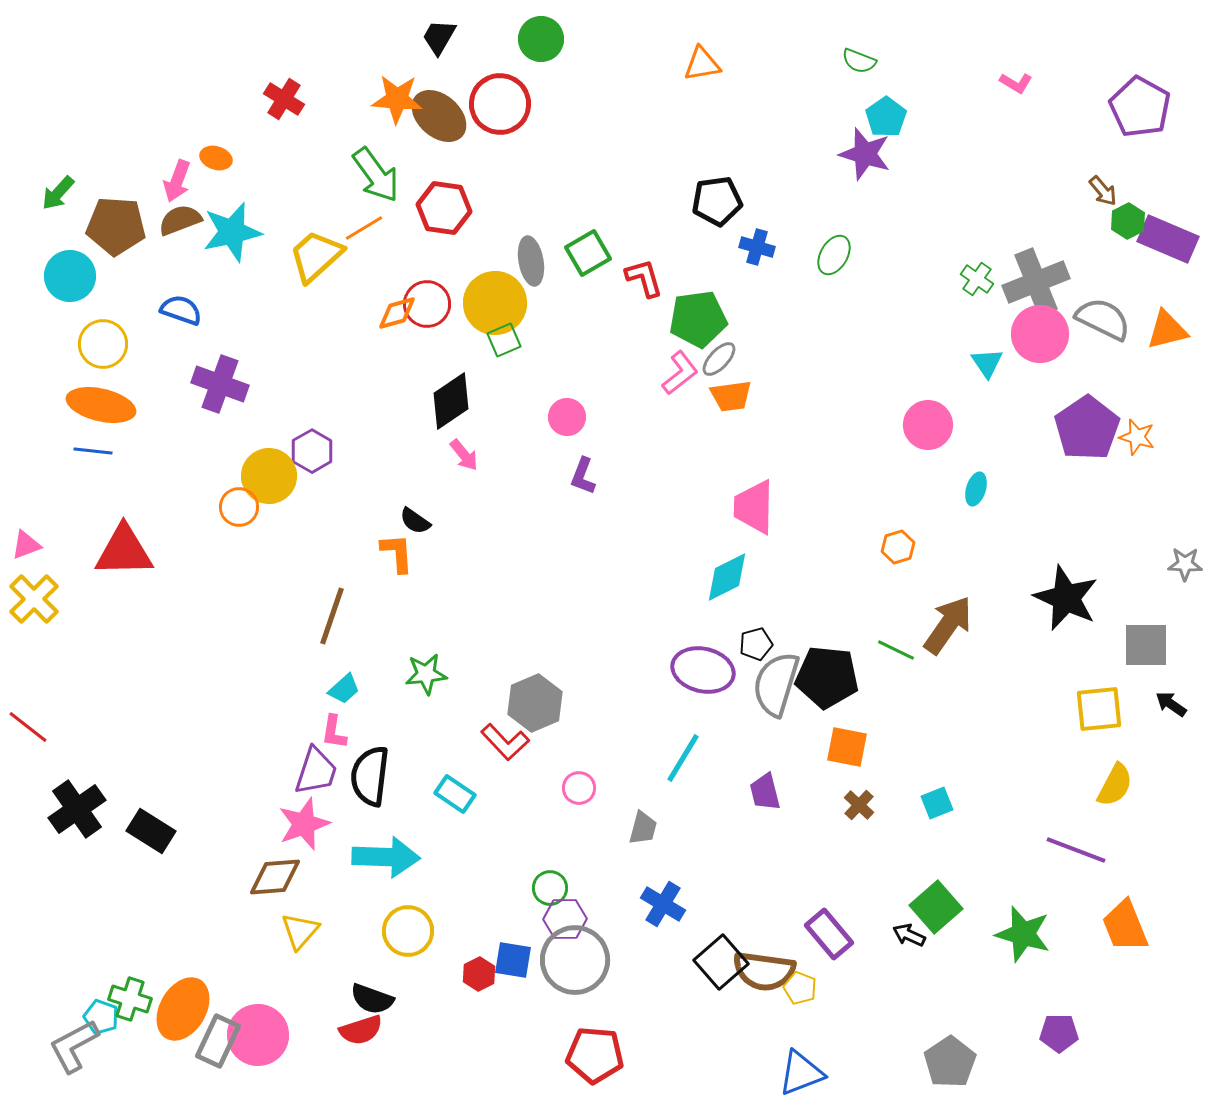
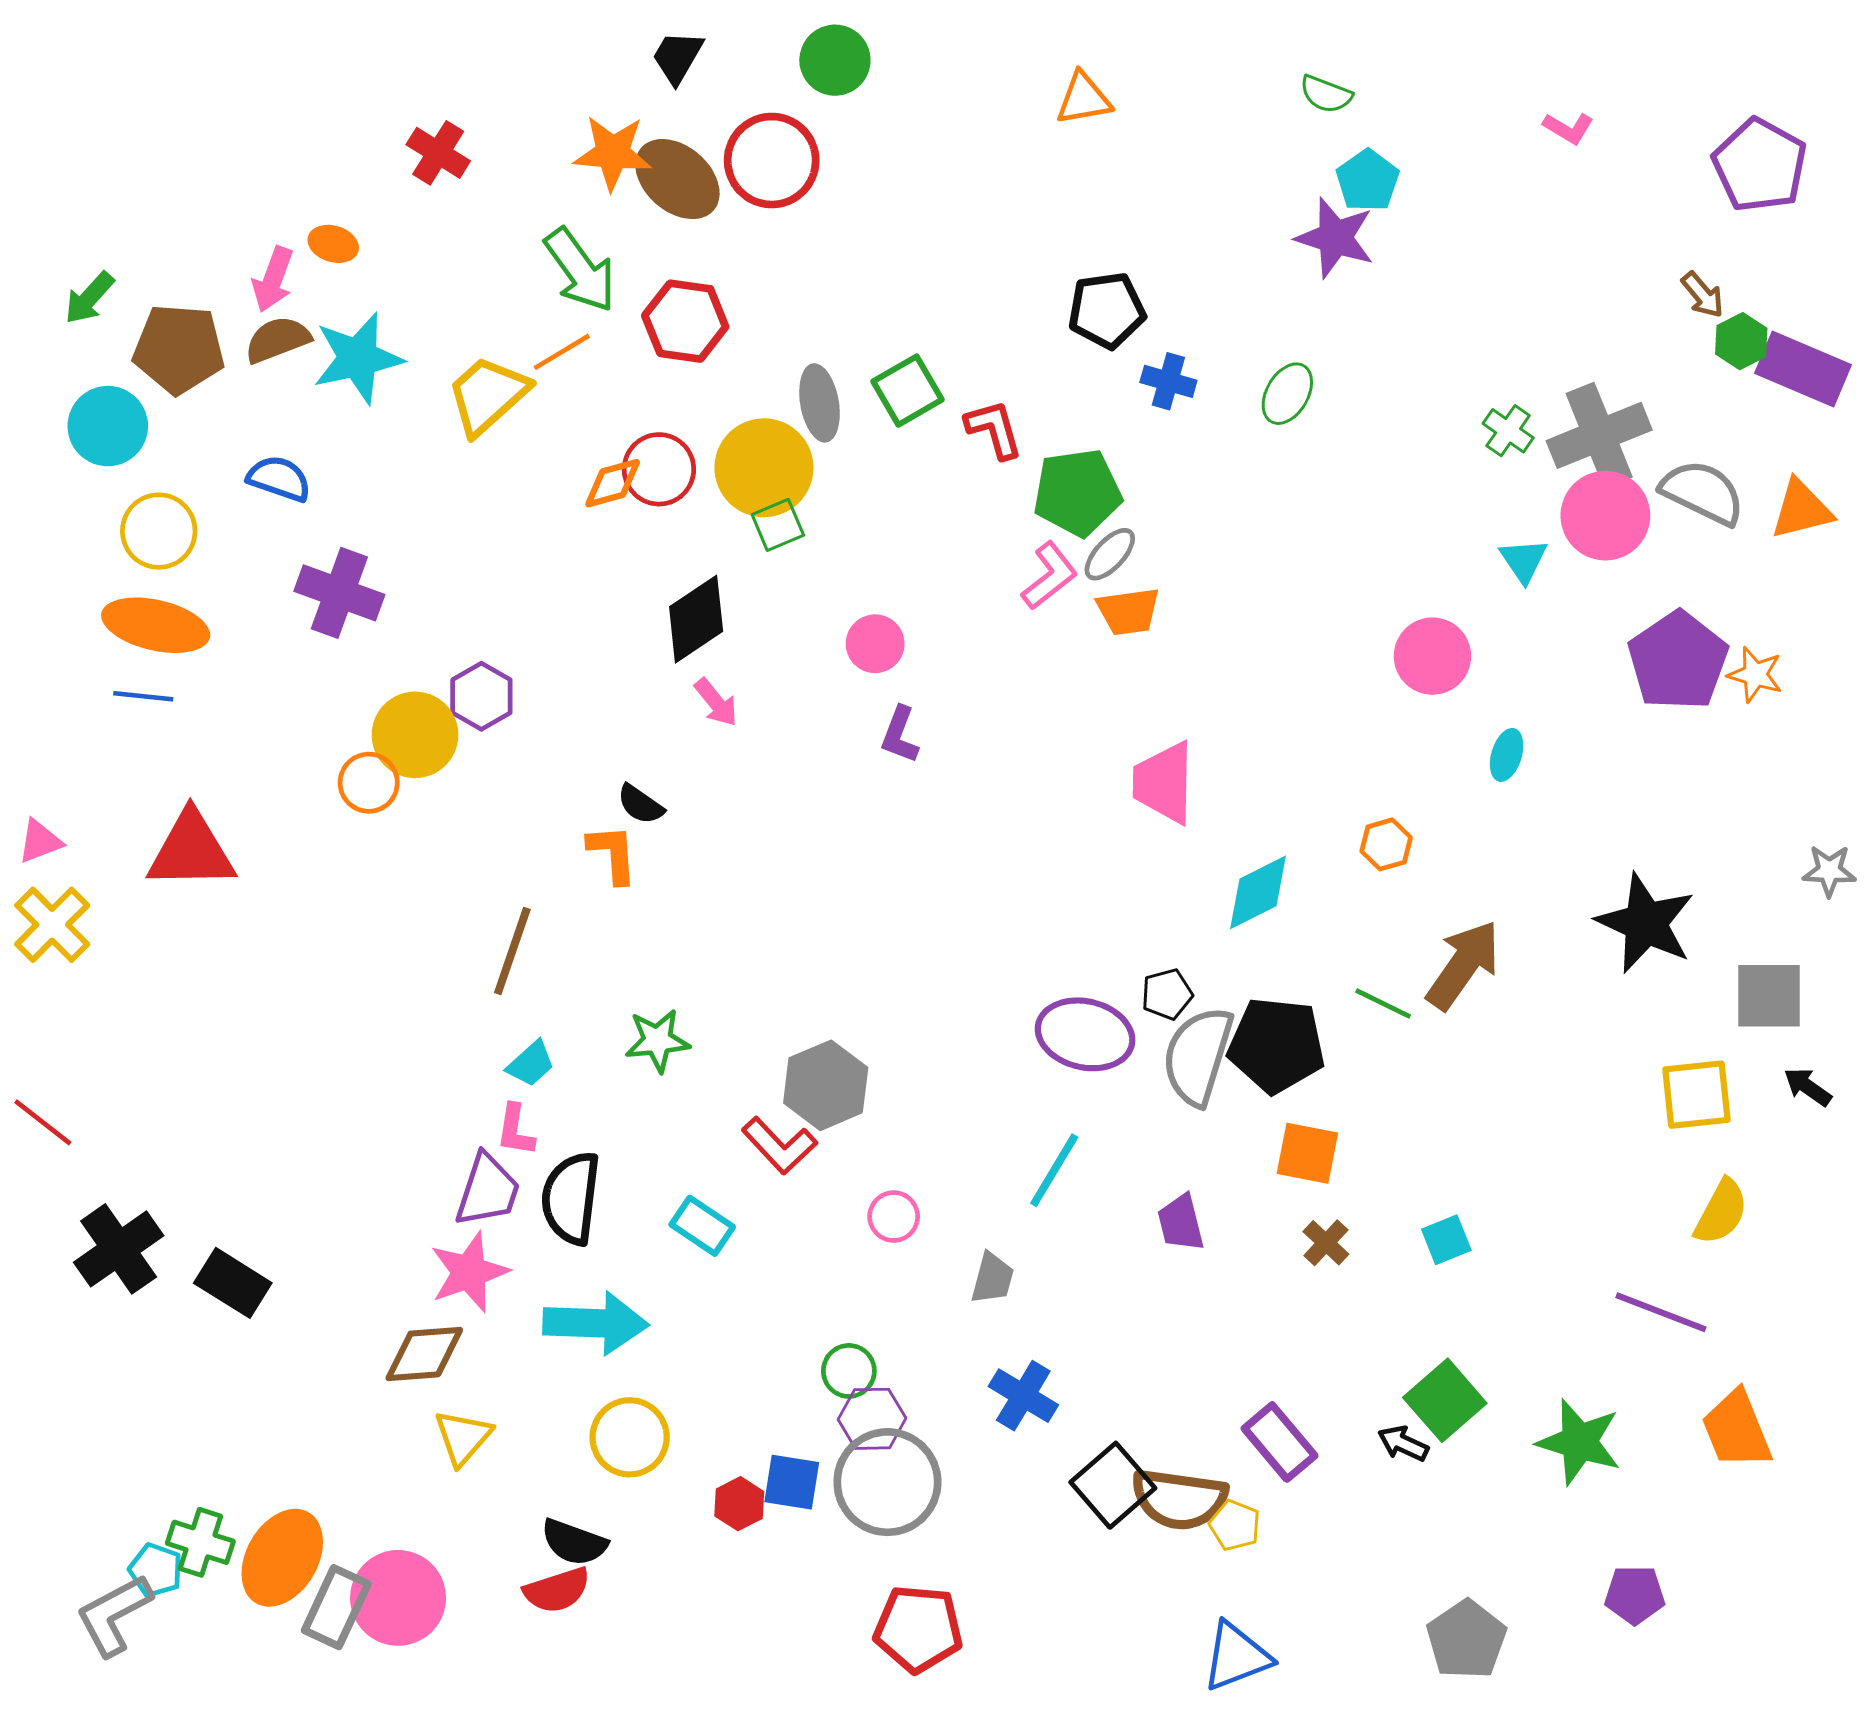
cyan diamond: (727, 577) -> (1258, 892), moved

